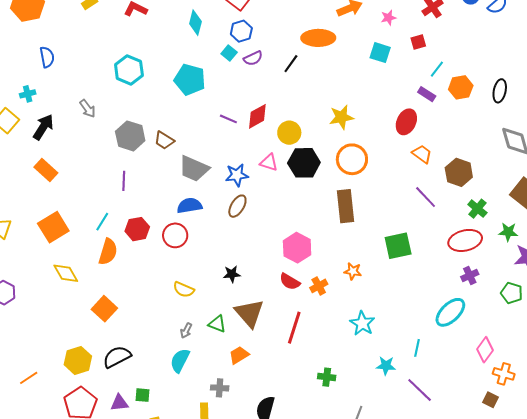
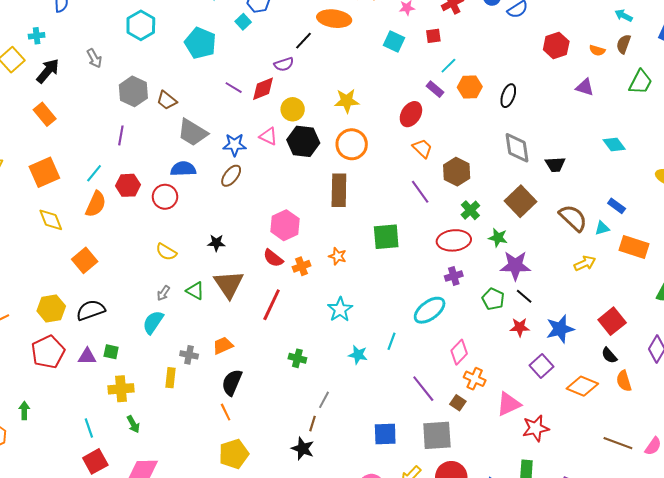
purple semicircle: (253, 58) -> (284, 64), moved
orange trapezoid: (239, 355) -> (223, 346), moved
purple line: (420, 390) -> (423, 389), moved

